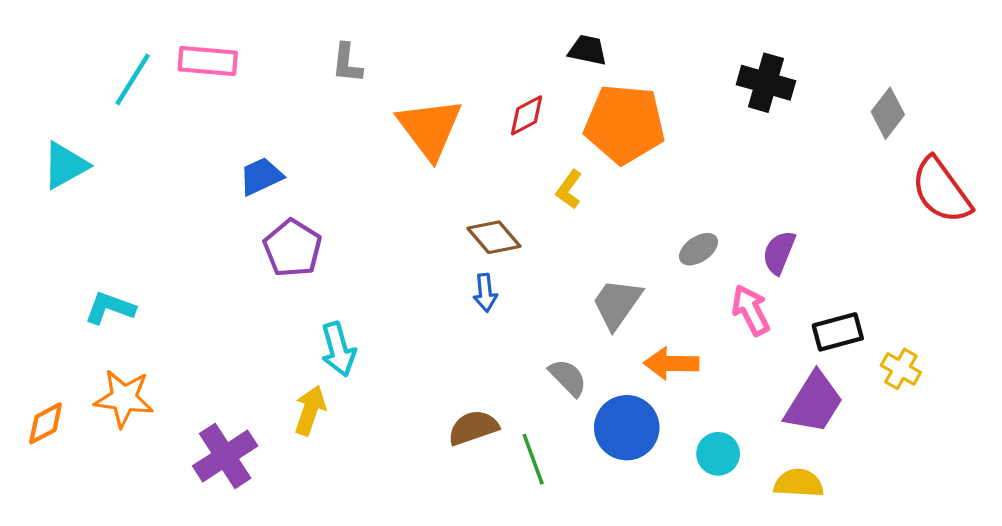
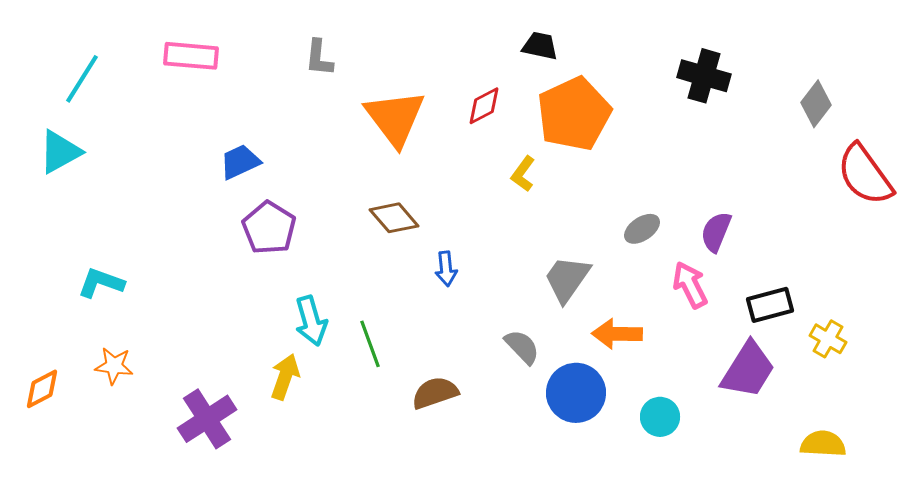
cyan line: (133, 79) -> (82, 79), moved
orange pentagon: (625, 124) -> (574, 114), turned -30
brown diamond: (494, 237) -> (394, 218), moved
orange star: (124, 398) -> (114, 366), size x0.7
green line: (533, 459) -> (370, 344), moved
yellow semicircle: (799, 483) -> (823, 444), moved

